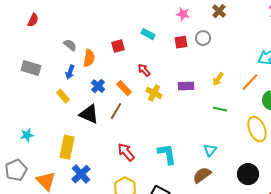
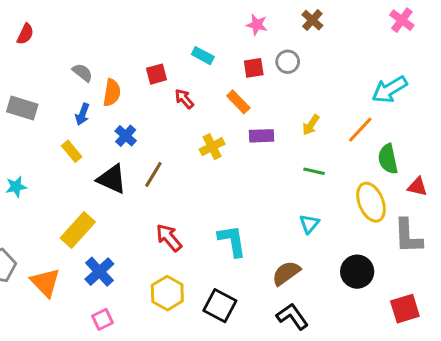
red arrow: (144, 70) -> (184, 99), moved
orange rectangle: (124, 88) -> (238, 102), moved
yellow cross: (154, 93) -> (212, 147), turned 35
cyan star: (27, 135) -> (16, 187), moved
yellow rectangle: (67, 147) -> (78, 230), turned 30
cyan triangle: (210, 150) -> (309, 224), moved

